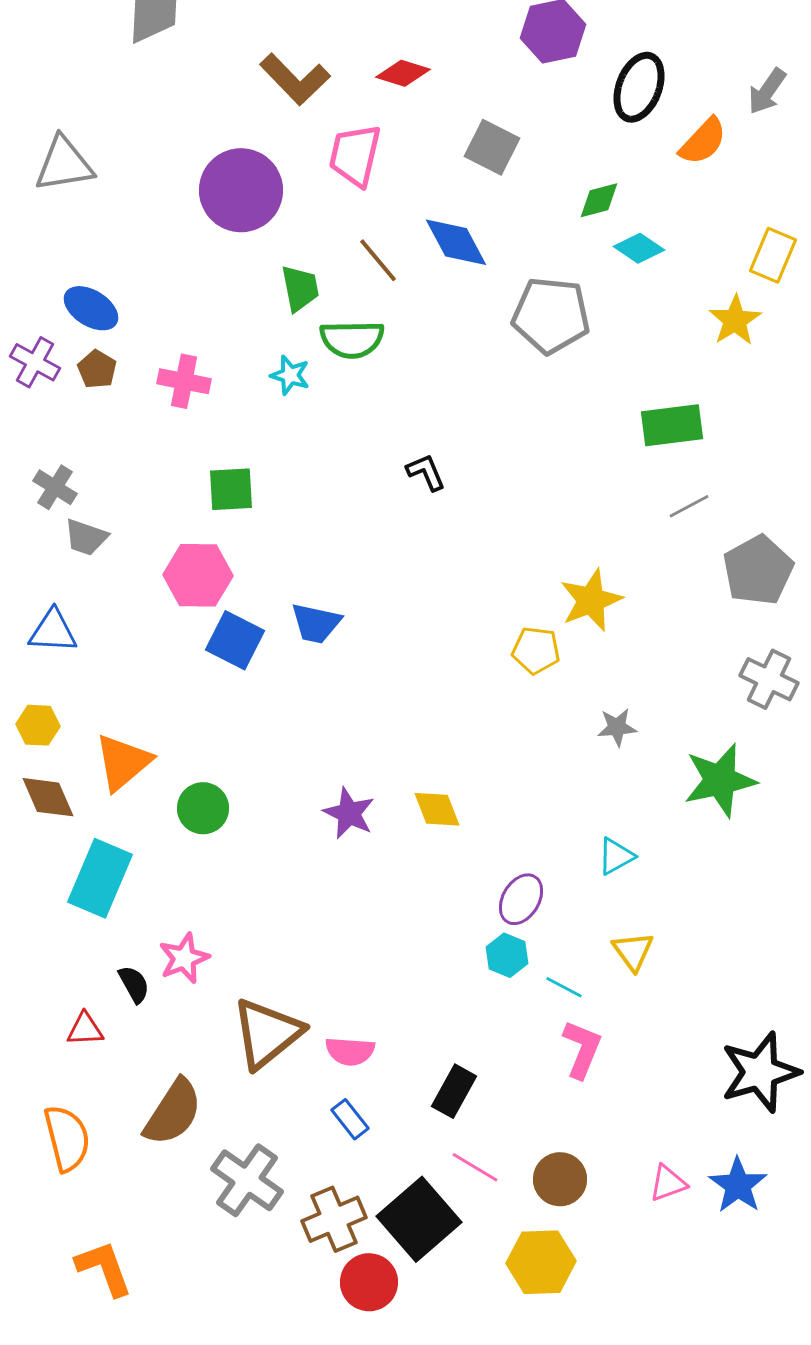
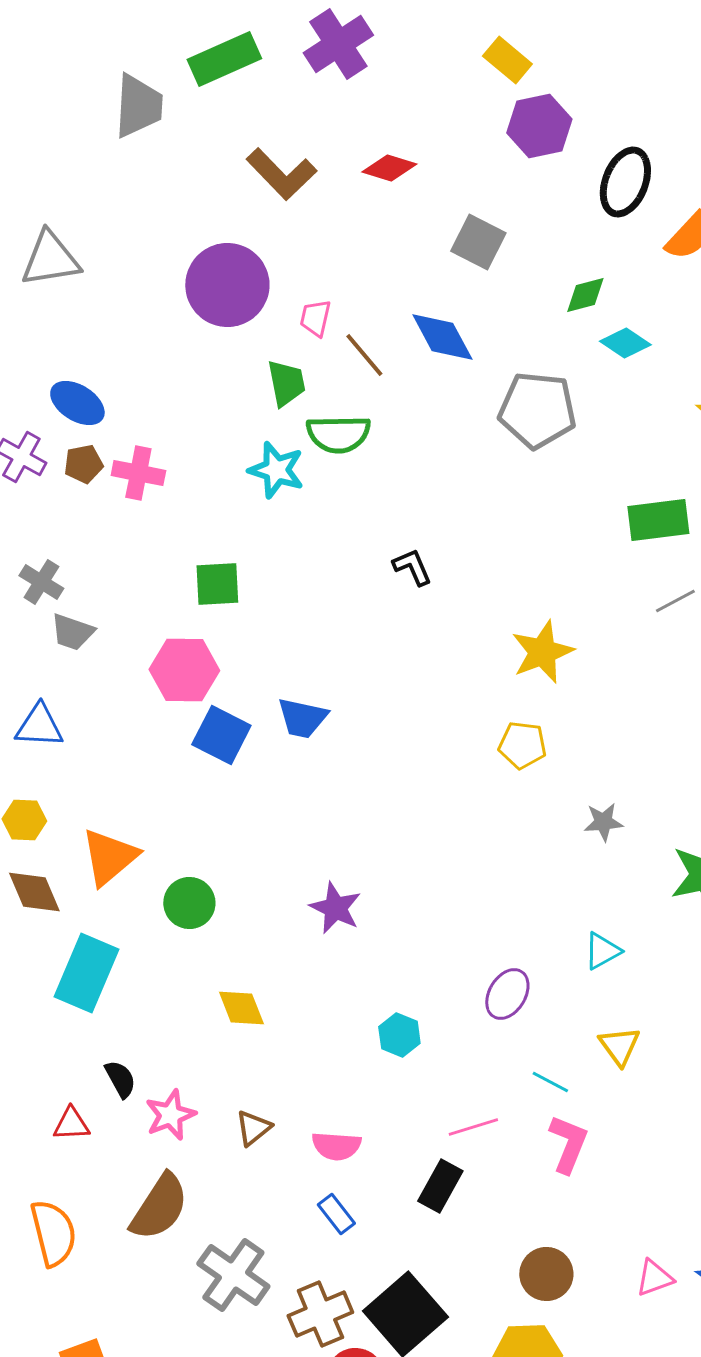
pink trapezoid: (355, 155) -> (315, 318), moved, size x0.6
brown pentagon: (97, 369) -> (83, 464), turned 30
cyan star: (290, 375) -> (276, 470), size x1.4
pink cross: (184, 381) -> (138, 473), moved
yellow star: (591, 600) -> (542, 652), moved
yellow diamond: (437, 809) -> (241, 1008), moved
cyan hexagon: (507, 955) -> (399, 1035), moved
pink star: (184, 958) -> (170, 1115), moved
brown triangle: (267, 1033) -> (253, 1128), size x0.5
pink line: (475, 1167) -> (473, 1127), moved, turned -48

